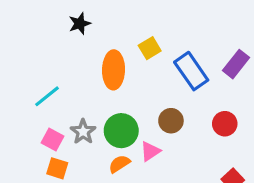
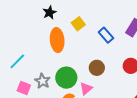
black star: (80, 24) -> (50, 12), moved
blue rectangle: (191, 71) -> (106, 35), size x0.7

